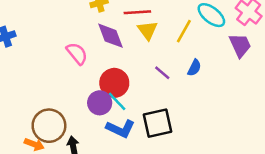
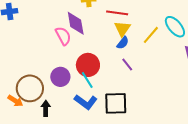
purple diamond: (111, 36) -> (76, 23), moved
blue semicircle: (194, 68) -> (123, 43), moved
purple circle: (100, 103) -> (60, 77), moved

